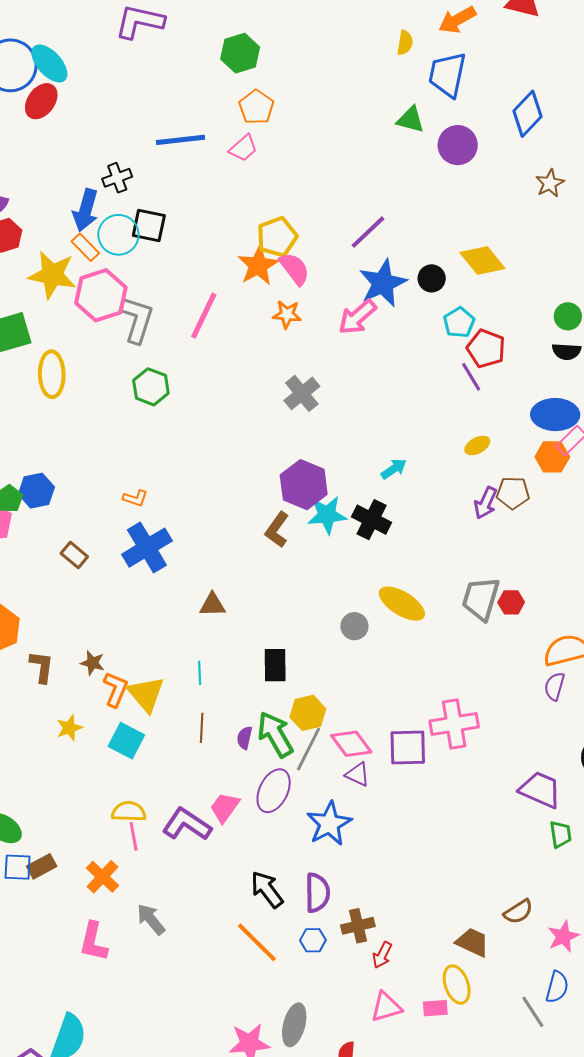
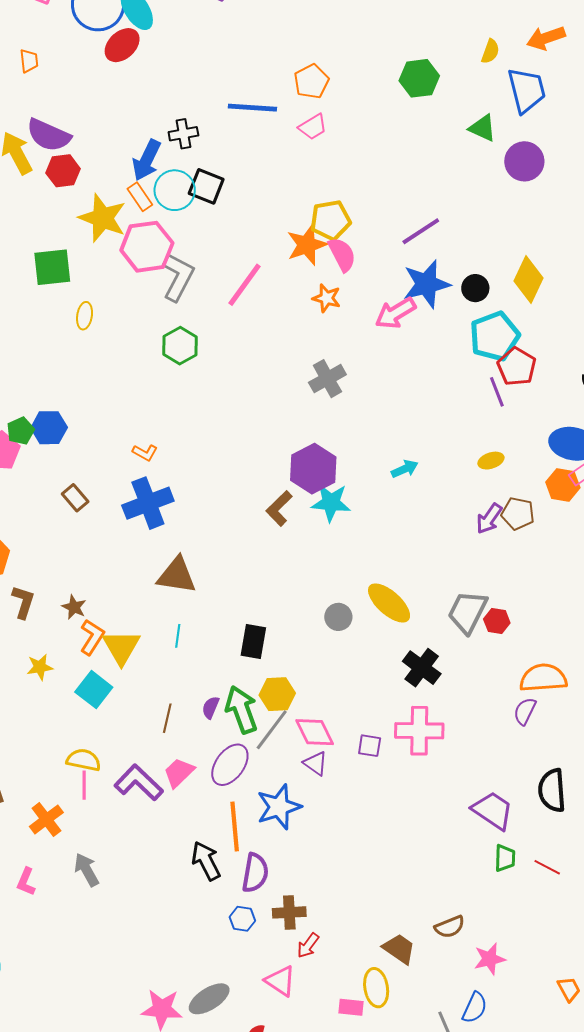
green hexagon: (240, 53) -> (419, 78), moved
blue trapezoid: (447, 75) -> (527, 90), turned 144
orange pentagon: (256, 107) -> (311, 81), moved
yellow diamond: (482, 261) -> (528, 279), turned 54
cyan pentagon: (459, 322) -> (495, 336), size x1.6
yellow ellipse: (52, 374) -> (85, 316), size x0.6
black cross: (372, 520) -> (422, 668), moved
brown triangle: (212, 605) -> (177, 575), moved, size x1.5
brown line: (202, 728) -> (167, 718), moved
purple square: (408, 748) -> (370, 746), size x0.6
pink L-shape: (93, 942) -> (26, 882), size x0.7
orange line: (257, 942) -> (235, 827), moved, turned 30
pink triangle: (386, 1007) -> (280, 981), moved, turned 40
gray ellipse: (294, 1025) -> (209, 999), turned 33

